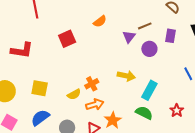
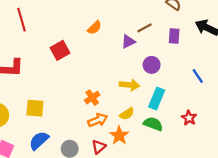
purple triangle: (129, 37) -> (128, 42), turned 32
purple circle: (149, 49) -> (152, 65), moved
yellow semicircle: (74, 94) -> (127, 114), moved

